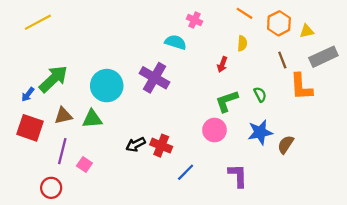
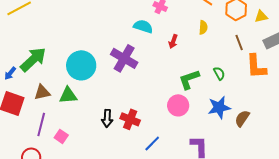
red arrow: (222, 64) -> (173, 41), moved
black arrow: (136, 144) -> (107, 118), turned -60

